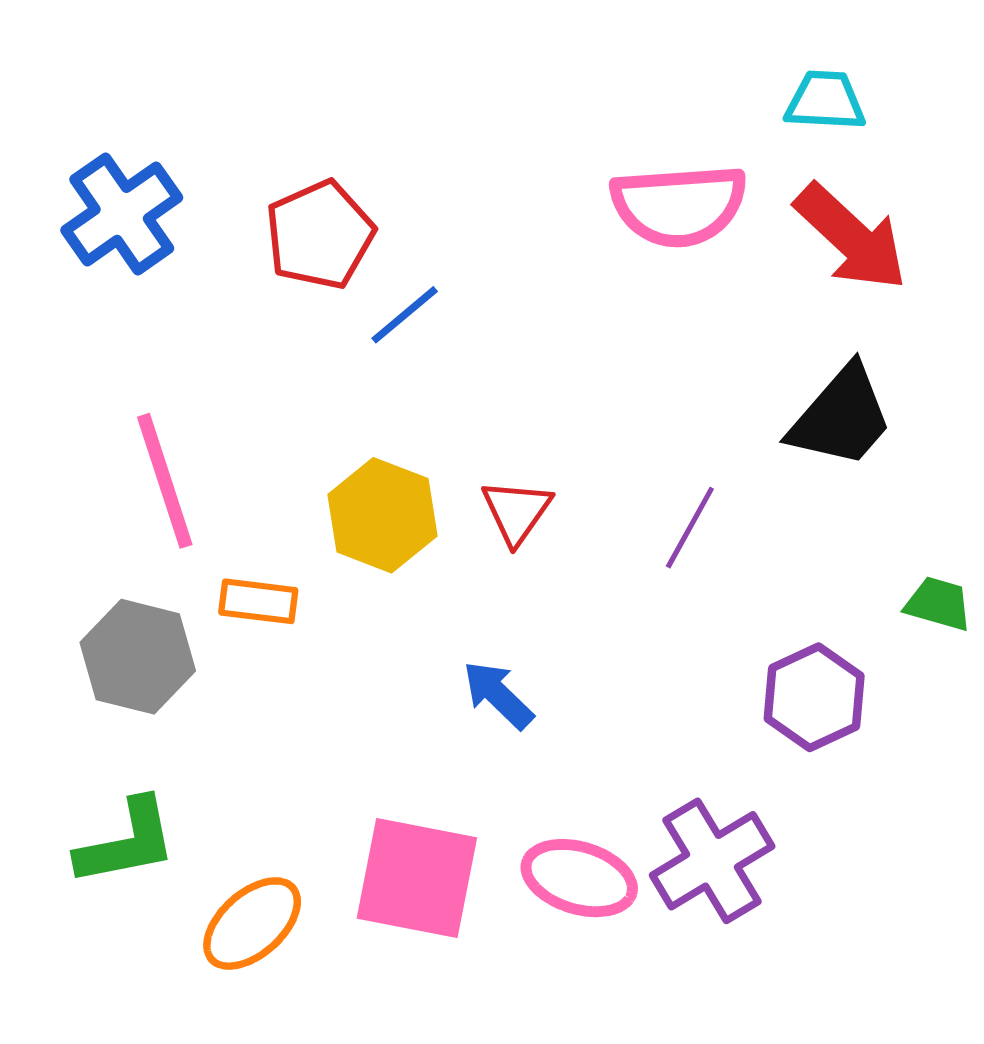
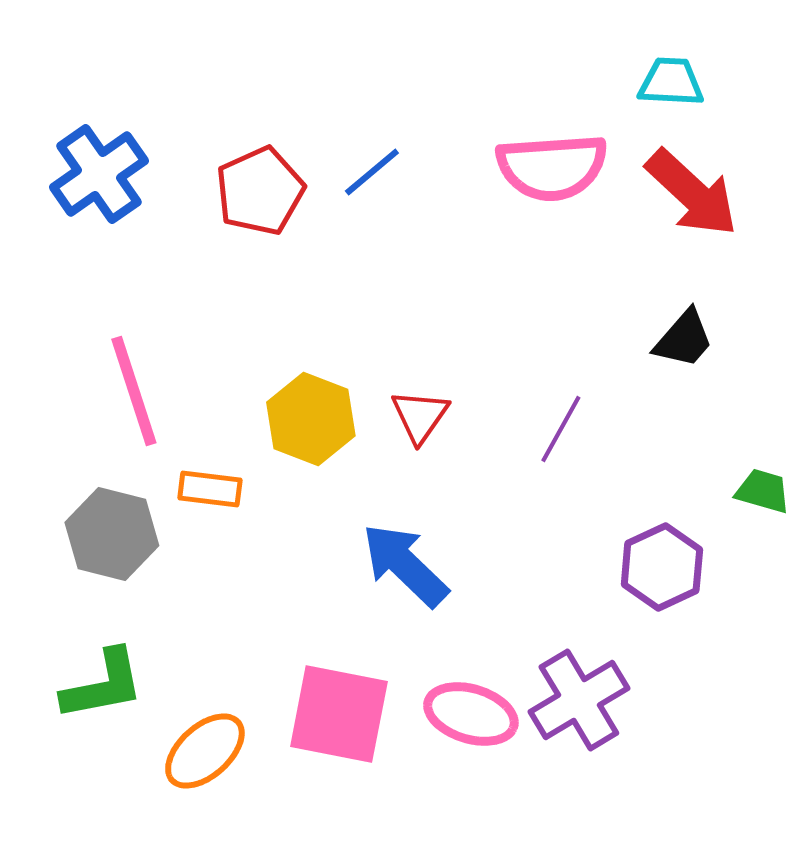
blue line: (405, 315) -> (372, 172), moved
black trapezoid: (841, 417) -> (684, 339), size x0.7
blue arrow: (498, 695) -> (405, 565), size x1.5

